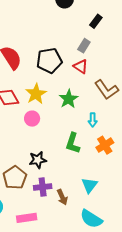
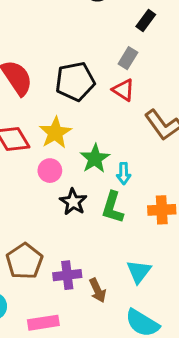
green star: (69, 99) -> (95, 159), moved
cyan arrow: (93, 120) -> (124, 173), moved
orange cross: (105, 145) -> (162, 210), turned 30
black star: (38, 160) -> (73, 202), moved, turned -30

